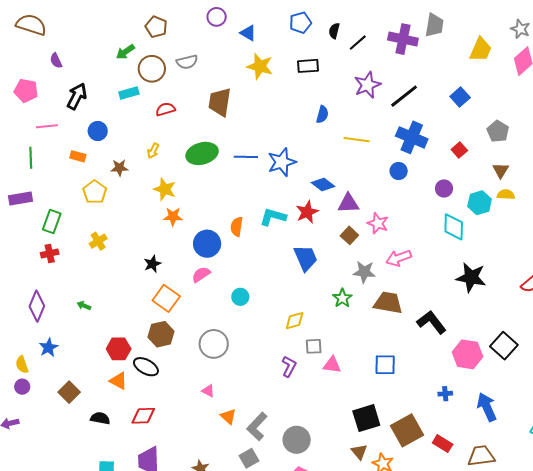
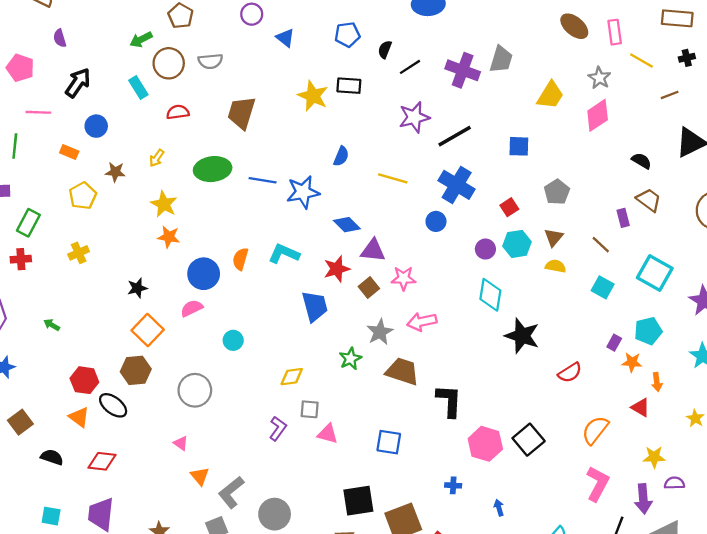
yellow star: (260, 66) -> (313, 96), moved
cyan rectangle: (129, 93) -> (138, 87), turned 66
blue square: (460, 97) -> (519, 146), turned 36
blue semicircle: (322, 114) -> (341, 156), moved
cyan hexagon: (480, 203) -> (517, 244), moved
red star: (307, 212) -> (337, 269), moved
pink star: (378, 223) -> (404, 278), turned -30
gray star: (364, 272) -> (380, 332), turned 30
black star: (471, 277) -> (522, 336), moved
black L-shape: (432, 322) -> (449, 401), turned 32
blue arrow: (487, 407) -> (499, 508), size x0.5

